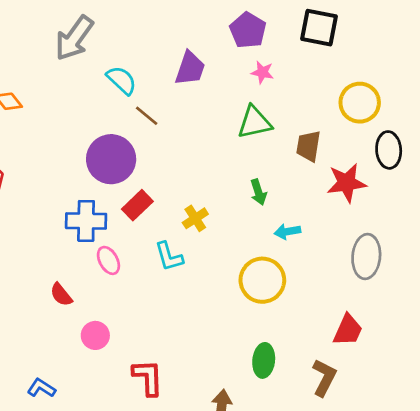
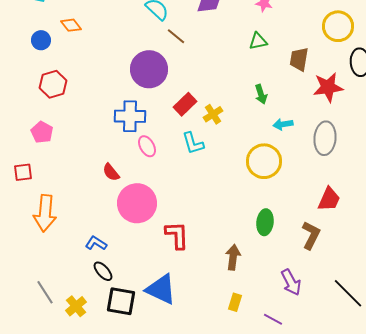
green triangle: (254, 122) -> (258, 41), size x0.7
red rectangle: (137, 205) -> (185, 104), moved
gray ellipse: (366, 256) -> (325, 138), moved
pink circle: (95, 335) -> (137, 203), size x1.8

